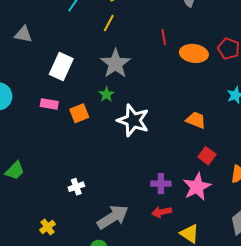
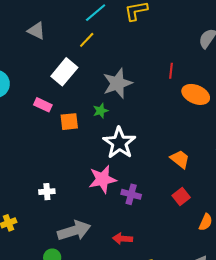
yellow line: (109, 23) -> (87, 40), moved
purple cross: (161, 184) -> (131, 194), moved
pink star: (197, 187) -> (102, 179), moved

